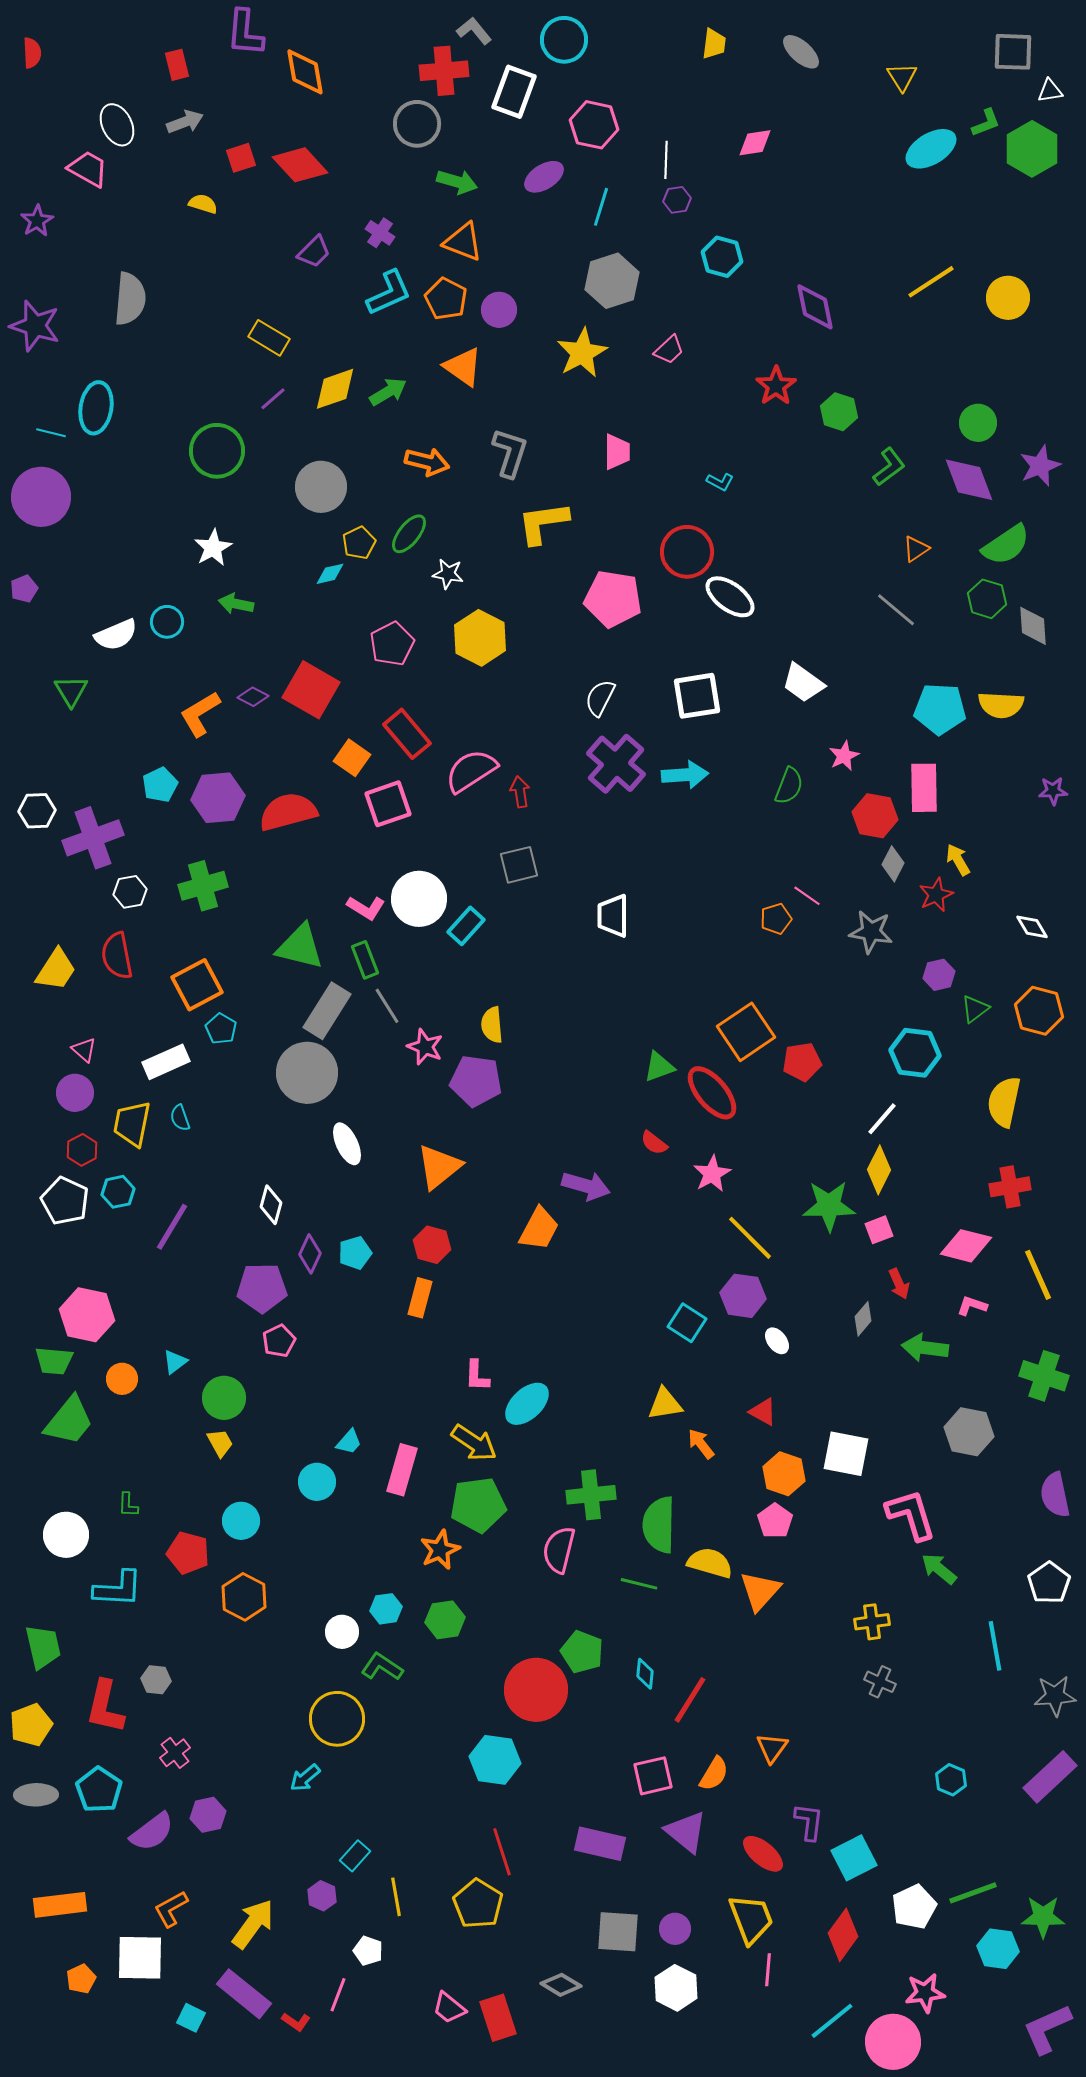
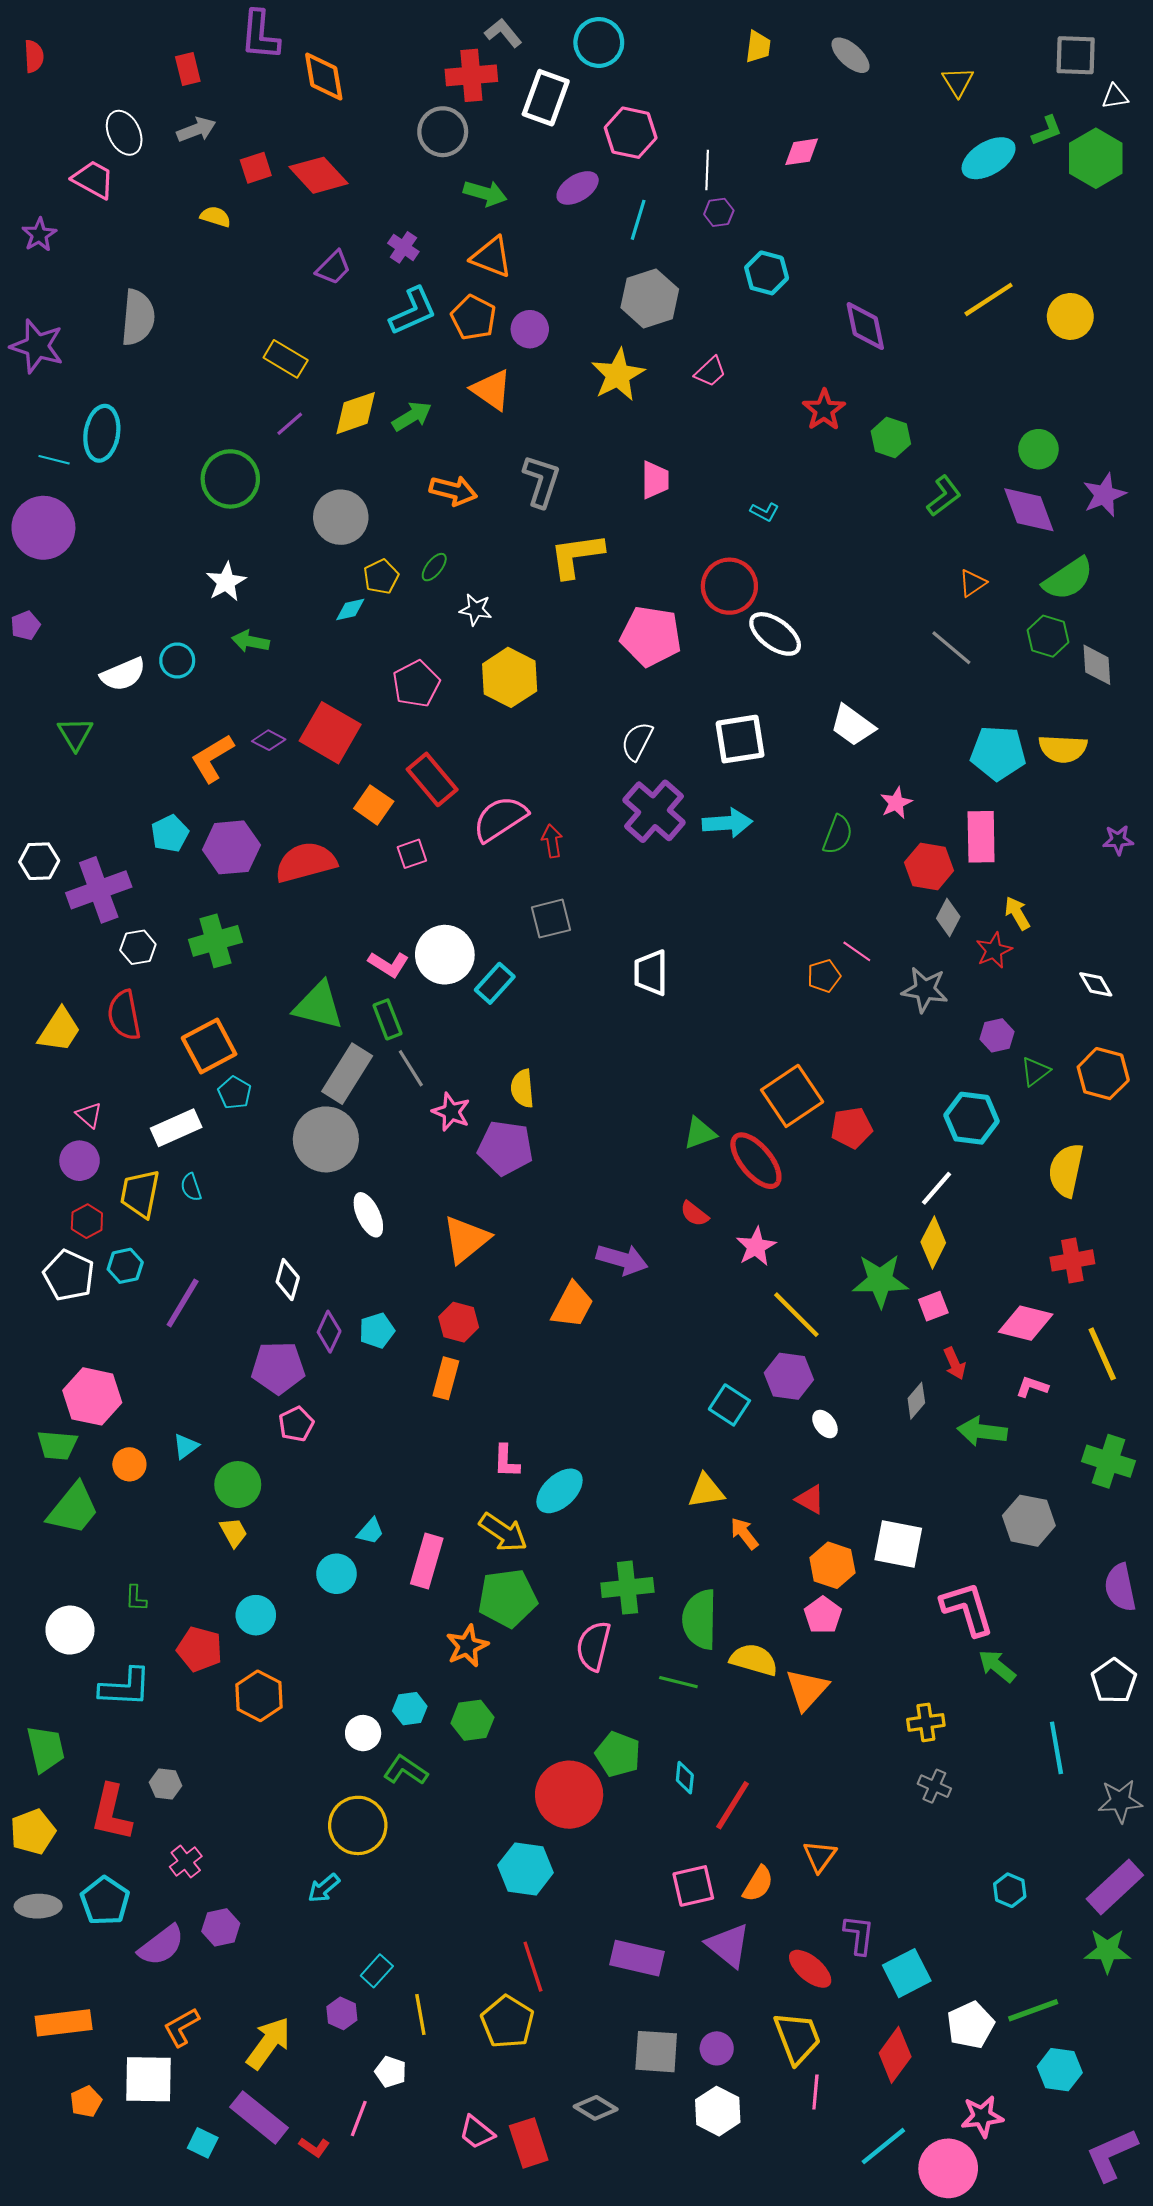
green ellipse: (409, 534) -> (434, 567), size x0.7
pink square: (388, 804) -> (412, 854), size x0.6
green star: (1043, 1917) -> (1107, 1951), moved

